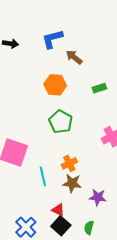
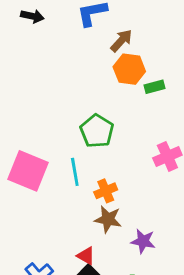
brown arrow: (74, 57) -> (121, 41), turned 90
orange hexagon: (55, 85) -> (129, 69), moved
cyan line: (43, 176) -> (75, 172), moved

